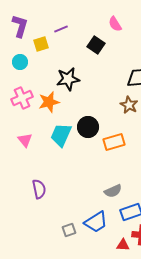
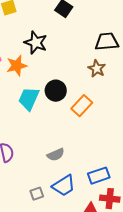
black star: (68, 79) -> (36, 43), turned 30
orange rectangle: (114, 142) -> (82, 106), turned -30
gray semicircle: (113, 191) -> (56, 155), moved

